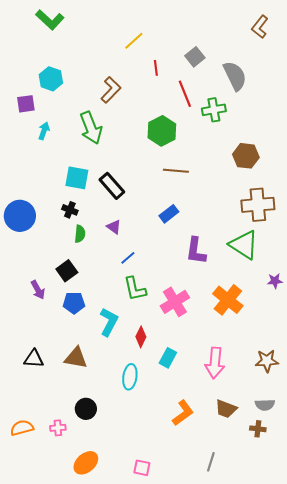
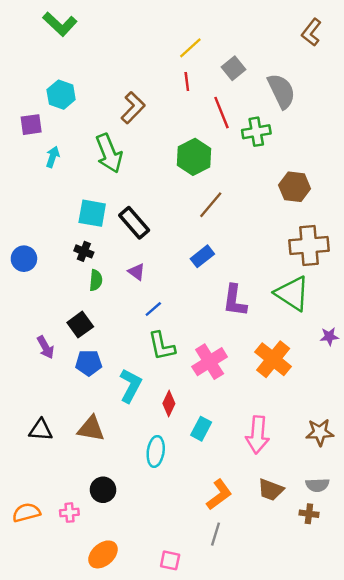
yellow line: (134, 41) -> (190, 48), moved
brown line: (176, 171) -> (211, 205), turned -55
blue circle: (20, 216) -> (24, 259), size x0.7
gray line: (211, 462) -> (216, 534), moved

